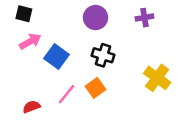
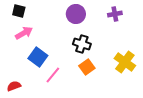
blue square: (57, 56) -> (38, 57), moved
orange square: (95, 88) -> (87, 67), moved
red semicircle: (31, 107) -> (14, 86), moved

